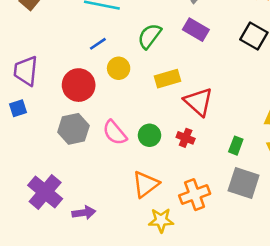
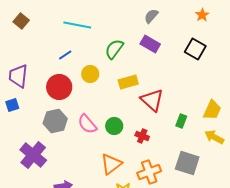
blue line: (98, 44) -> (65, 55), moved
red cross: (186, 138) -> (142, 136), moved
green rectangle: (236, 146) -> (181, 121), moved
purple cross: (45, 192) -> (33, 155), moved

